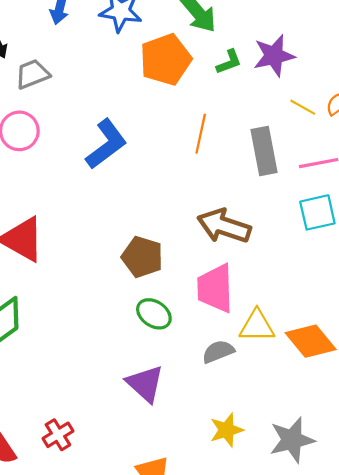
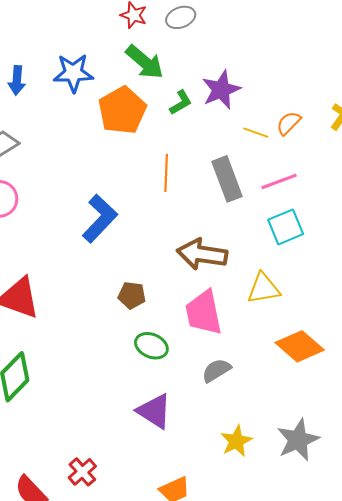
blue L-shape: (106, 144) -> (100, 219), moved
brown pentagon: (142, 257) -> (132, 295), size x0.7
yellow triangle: (257, 326) -> (264, 288), moved

